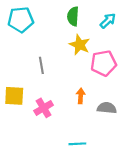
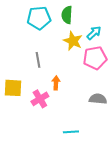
cyan pentagon: (21, 20) -> (39, 18), moved
cyan arrow: (108, 21) -> (94, 33), moved
orange arrow: (81, 96) -> (56, 83), moved

